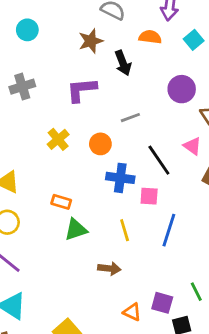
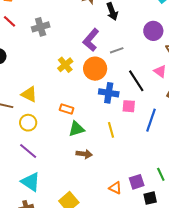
purple L-shape: (81, 90) -> (91, 40), moved, turned -45
orange circle: (100, 144) -> (95, 69), size x1.5
blue line: (169, 230) -> (151, 120), moved
brown arrow: (109, 268) -> (84, 154), moved
purple square: (162, 303) -> (137, 182), turned -35

